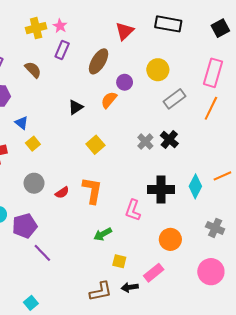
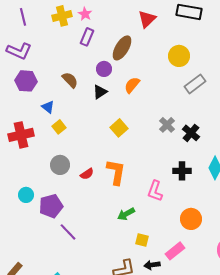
brown semicircle: (33, 70) -> (70, 80), moved
purple circle: (125, 82) -> (104, 69), moved
black cross: (169, 139) -> (191, 133), moved
black cross: (161, 189) -> (182, 171), size x0.7

